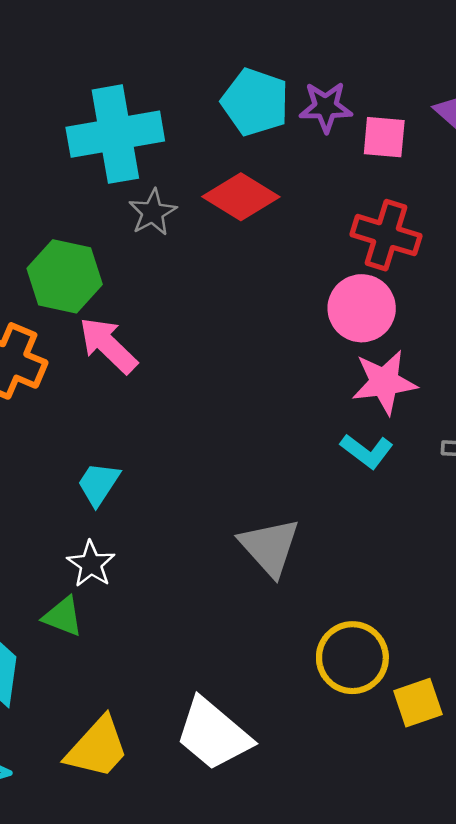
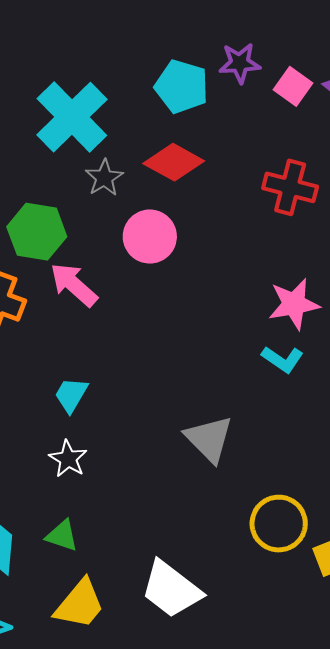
purple star: (326, 107) -> (240, 63), moved
cyan cross: (115, 134) -> (72, 117), turned -32
pink square: (384, 137) -> (293, 86), moved, turned 33
pink circle: (362, 308) -> (150, 237), moved
green triangle: (63, 616) -> (62, 536), moved

